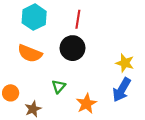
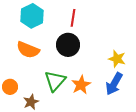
green triangle: (59, 87) -> (55, 81), size x1.6
orange star: (86, 104) -> (81, 85), moved

